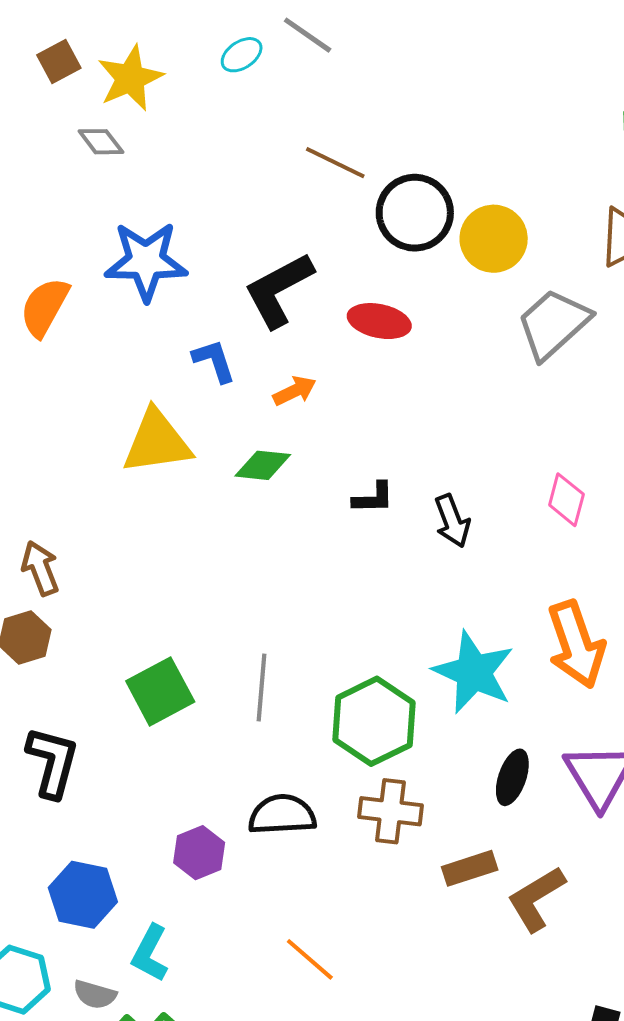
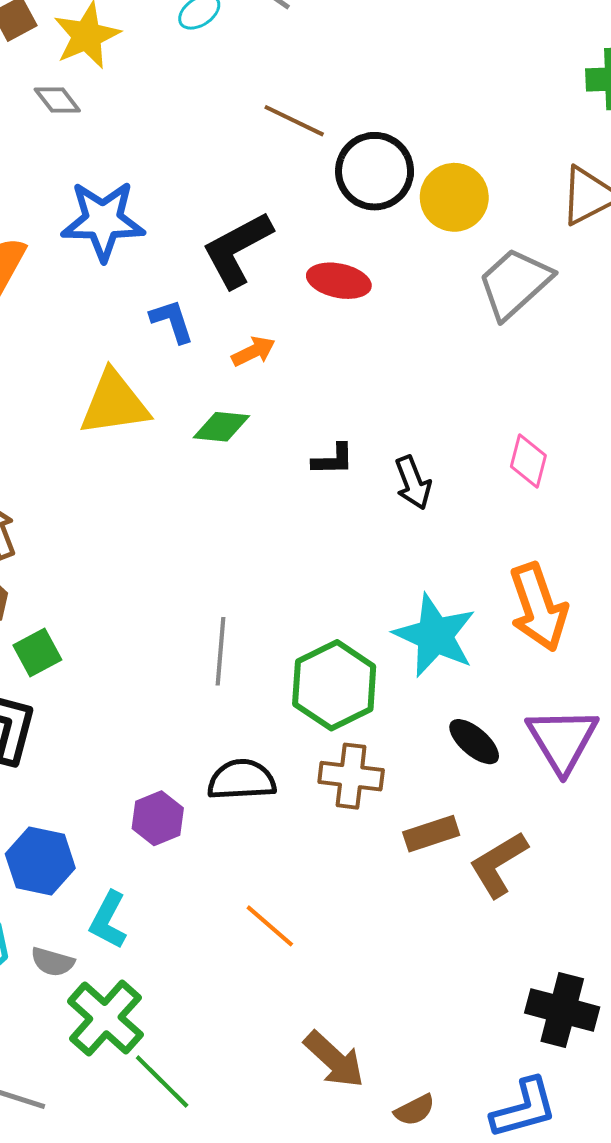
green square: (160, 691) -> (37, 652), moved, size x0.7
black ellipse: (512, 777) -> (474, 742), turned -68

